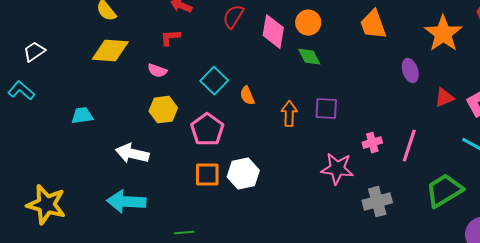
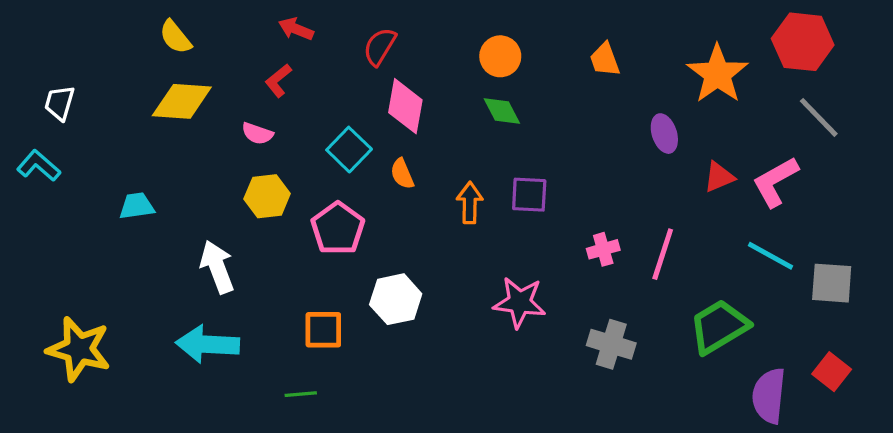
orange trapezoid: (373, 25) -> (605, 60), size x0.7
pink diamond: (273, 32) -> (405, 106), moved
red L-shape: (170, 38) -> (278, 80), turned -35
white trapezoid: (34, 52) -> (60, 103), turned -40
white arrow: (132, 154) -> (217, 267), turned 56
pink star: (337, 169) -> (520, 302), moved
orange square: (207, 175) -> (323, 330), moved
gray cross: (377, 202) -> (611, 344), turned 32

